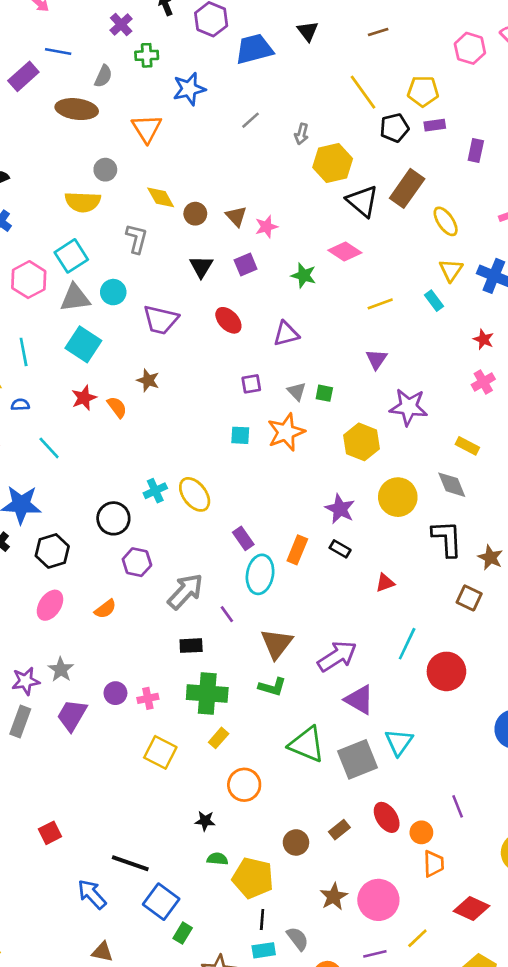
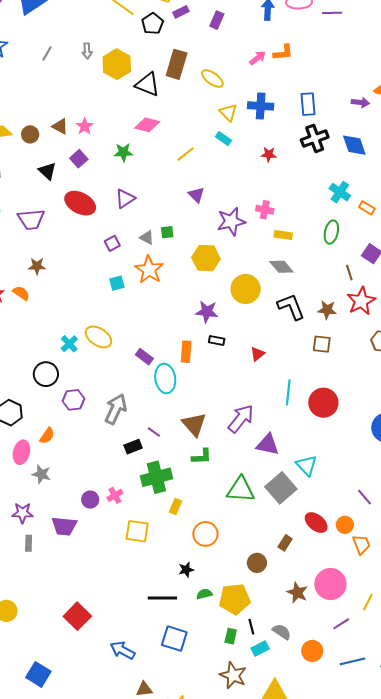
purple rectangle: (476, 150) -> (217, 20), turned 30
red ellipse: (228, 320) -> (80, 203), size x1.4
pink cross: (483, 382) -> (265, 210), moved, turned -30
orange semicircle: (105, 609) -> (47, 436), moved
purple line: (227, 614) -> (154, 432), moved
gray star: (61, 670) -> (41, 474), moved
purple star: (26, 681) -> (22, 513), turned 30
purple trapezoid: (72, 715) -> (64, 526), turned -96
gray rectangle: (20, 721) -> (29, 543), size x0.7
red square: (50, 833) -> (77, 616), size x1.5
black line: (130, 863) -> (162, 598), moved
green rectangle: (183, 933) -> (231, 636), moved

